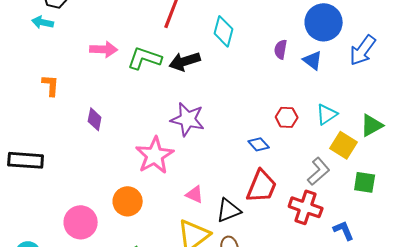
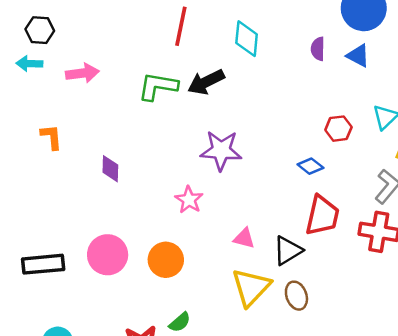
pink arrow: (104, 49) -> (82, 73), moved
pink star: (155, 155) -> (189, 200), size x0.6
black rectangle: (26, 160) -> (43, 264), moved
pink circle: (81, 222) -> (108, 255), moved

